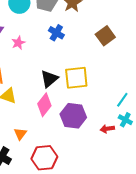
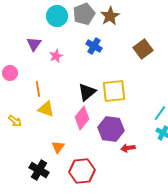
red arrow: (107, 129) -> (128, 148), moved

